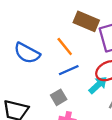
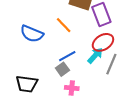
blue line: (69, 70) -> (67, 56), moved

